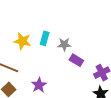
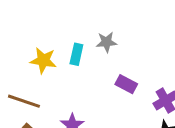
gray star: (64, 44) -> (106, 42), moved

